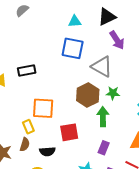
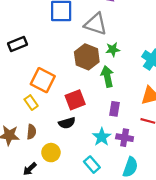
orange square: (43, 108) -> (43, 80), turned 35
brown semicircle: (25, 145) -> (31, 132), moved
black semicircle: (47, 151) -> (67, 123), moved

